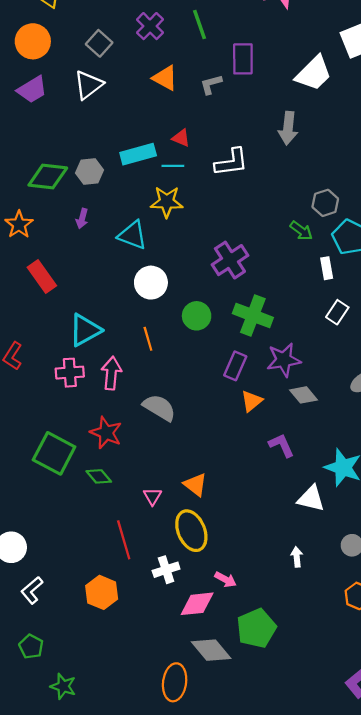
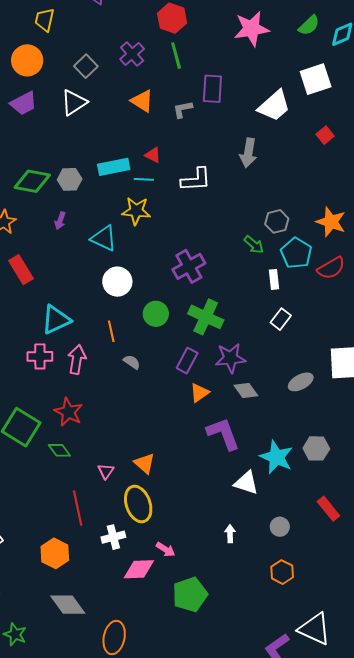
gray semicircle: (159, 408) -> (132, 362), moved, size x0.6
purple L-shape: (281, 445) -> (223, 434), size x1.5
gray diamond: (211, 650) -> (68, 605), moved

